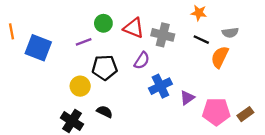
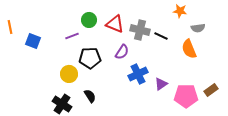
orange star: (199, 13) -> (180, 11), moved
black line: (201, 40) -> (161, 36), moved
blue square: (38, 48) -> (33, 41), size x0.7
orange semicircle: (220, 57) -> (189, 49), turned -48
black semicircle: (105, 112) -> (90, 96), turned 32
brown rectangle: (245, 114) -> (211, 90), moved

